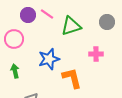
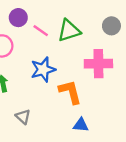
pink line: (47, 14) -> (41, 31), moved
pink cross: (96, 54) -> (98, 64), size x1.6

